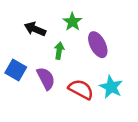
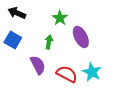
black arrow: (35, 29) -> (17, 13), moved
blue square: (16, 70) -> (13, 40), moved

